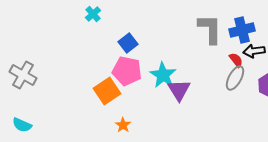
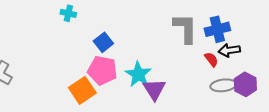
cyan cross: (93, 14) -> (68, 13), turned -35
gray ellipse: (235, 78) -> (223, 85), moved, turned 55

